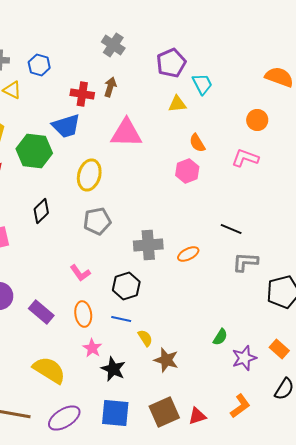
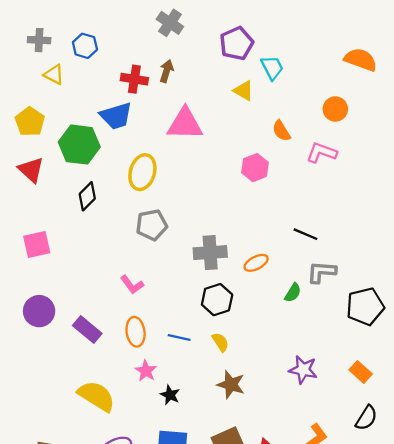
yellow triangle: (177, 104) -> (243, 91), turned 36
orange semicircle: (197, 143) -> (281, 131), moved
black diamond: (41, 211) -> (87, 196), moved
black hexagon: (126, 286) -> (217, 300), moved
green semicircle: (220, 337) -> (293, 293), moved
yellow semicircle: (145, 338) -> (220, 342), moved
purple star: (244, 358) -> (303, 370), moved, turned 30
black star: (113, 369) -> (170, 395), size x0.7

